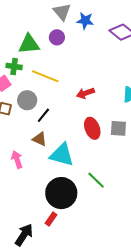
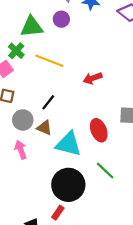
green cross: (14, 66) -> (16, 51), turned 35
gray circle: (27, 100) -> (23, 120), moved
red ellipse: (92, 128) -> (99, 130), moved

